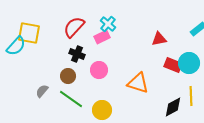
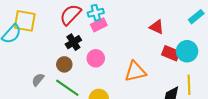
cyan cross: (108, 24) -> (96, 13), moved, turned 35
red triangle: (159, 39) -> (157, 27), turned 35
black cross: (77, 54) -> (73, 42), turned 35
orange triangle: (138, 83) -> (135, 72), turned -30

